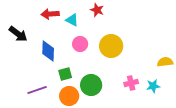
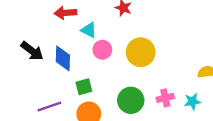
cyan triangle: (72, 20) -> (89, 30), moved
black arrow: (18, 34) -> (32, 51), moved
green circle: (91, 85) -> (131, 100), moved

